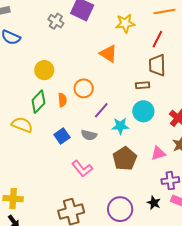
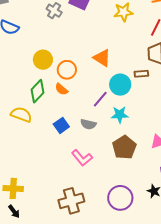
orange triangle: (108, 54) -> (102, 58), moved
orange circle: (84, 88) -> (67, 70), moved
orange semicircle: (62, 100) -> (61, 89), turned 136
cyan circle: (143, 111) -> (120, 85), moved

